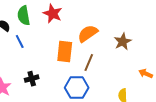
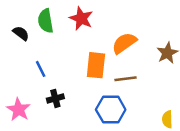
blue line: (20, 42) -> (41, 69), moved
brown line: (89, 63) -> (125, 79), turned 60

